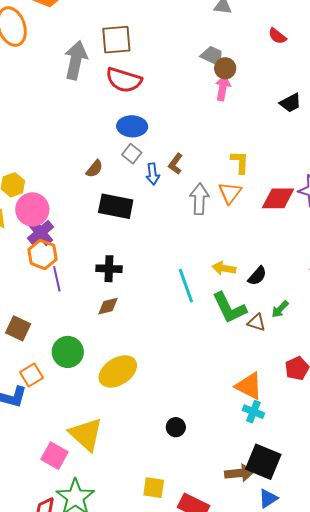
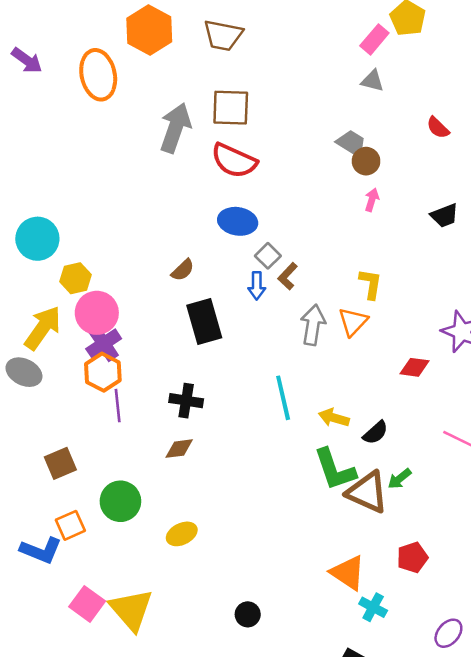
pink arrow: (223, 88) -> (372, 200), moved, size x0.7
gray square: (132, 154) -> (268, 256), moved
red diamond: (278, 198) -> (415, 367), moved, size x0.7
black rectangle: (116, 206) -> (204, 321), turned 56
cyan line: (186, 286) -> (283, 398), moved
brown triangle: (257, 322) -> (367, 492), size x1.8
brown square: (18, 328) -> (60, 463), turned 35
yellow ellipse: (118, 371) -> (182, 534), size x0.6
cyan cross: (253, 412) -> (373, 607), moved
pink square: (55, 456) -> (87, 604), moved

